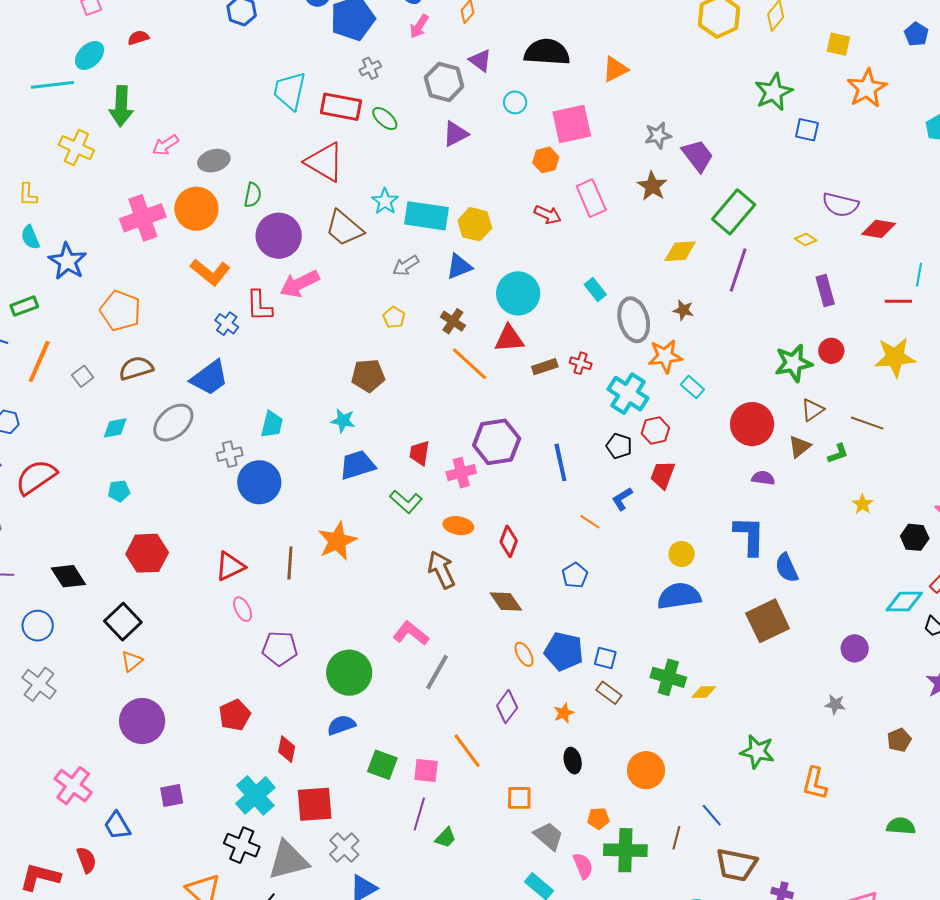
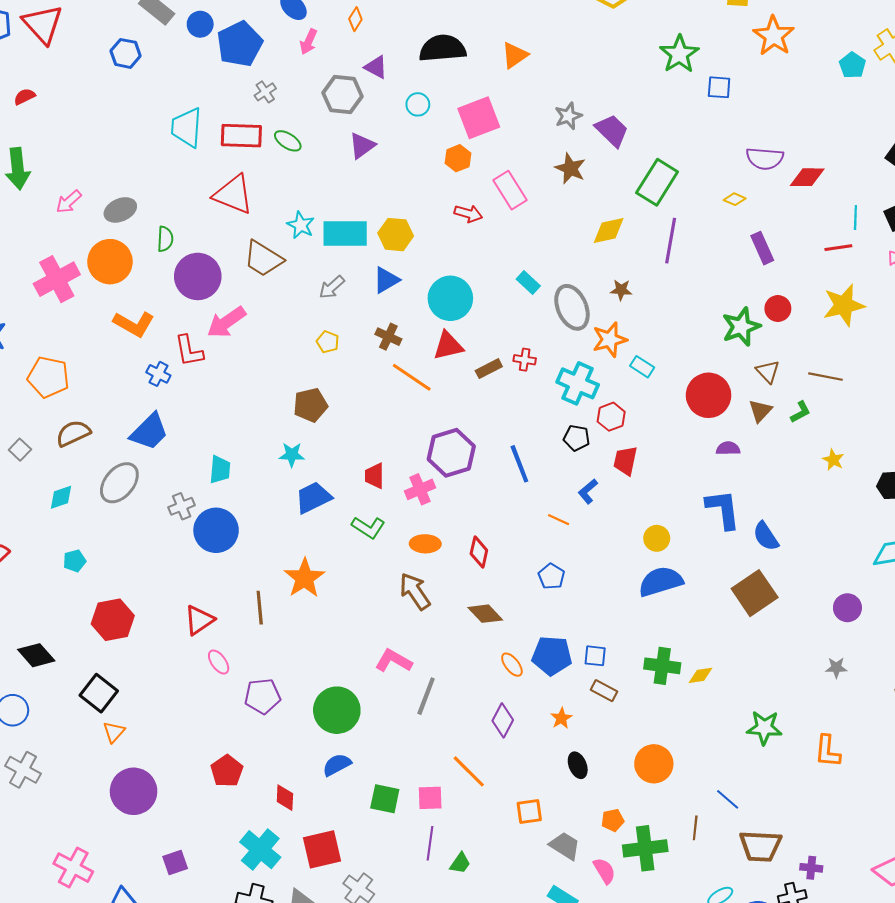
brown triangle: (812, 410) -> (768, 371), turned -30

